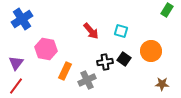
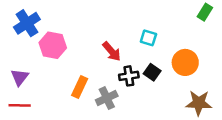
red arrow: (91, 31) -> (112, 51), moved
pink hexagon: (46, 49) -> (53, 45), moved
brown star: (162, 84) -> (199, 103), size x1.5
red line: (16, 86) -> (20, 105), turned 54

